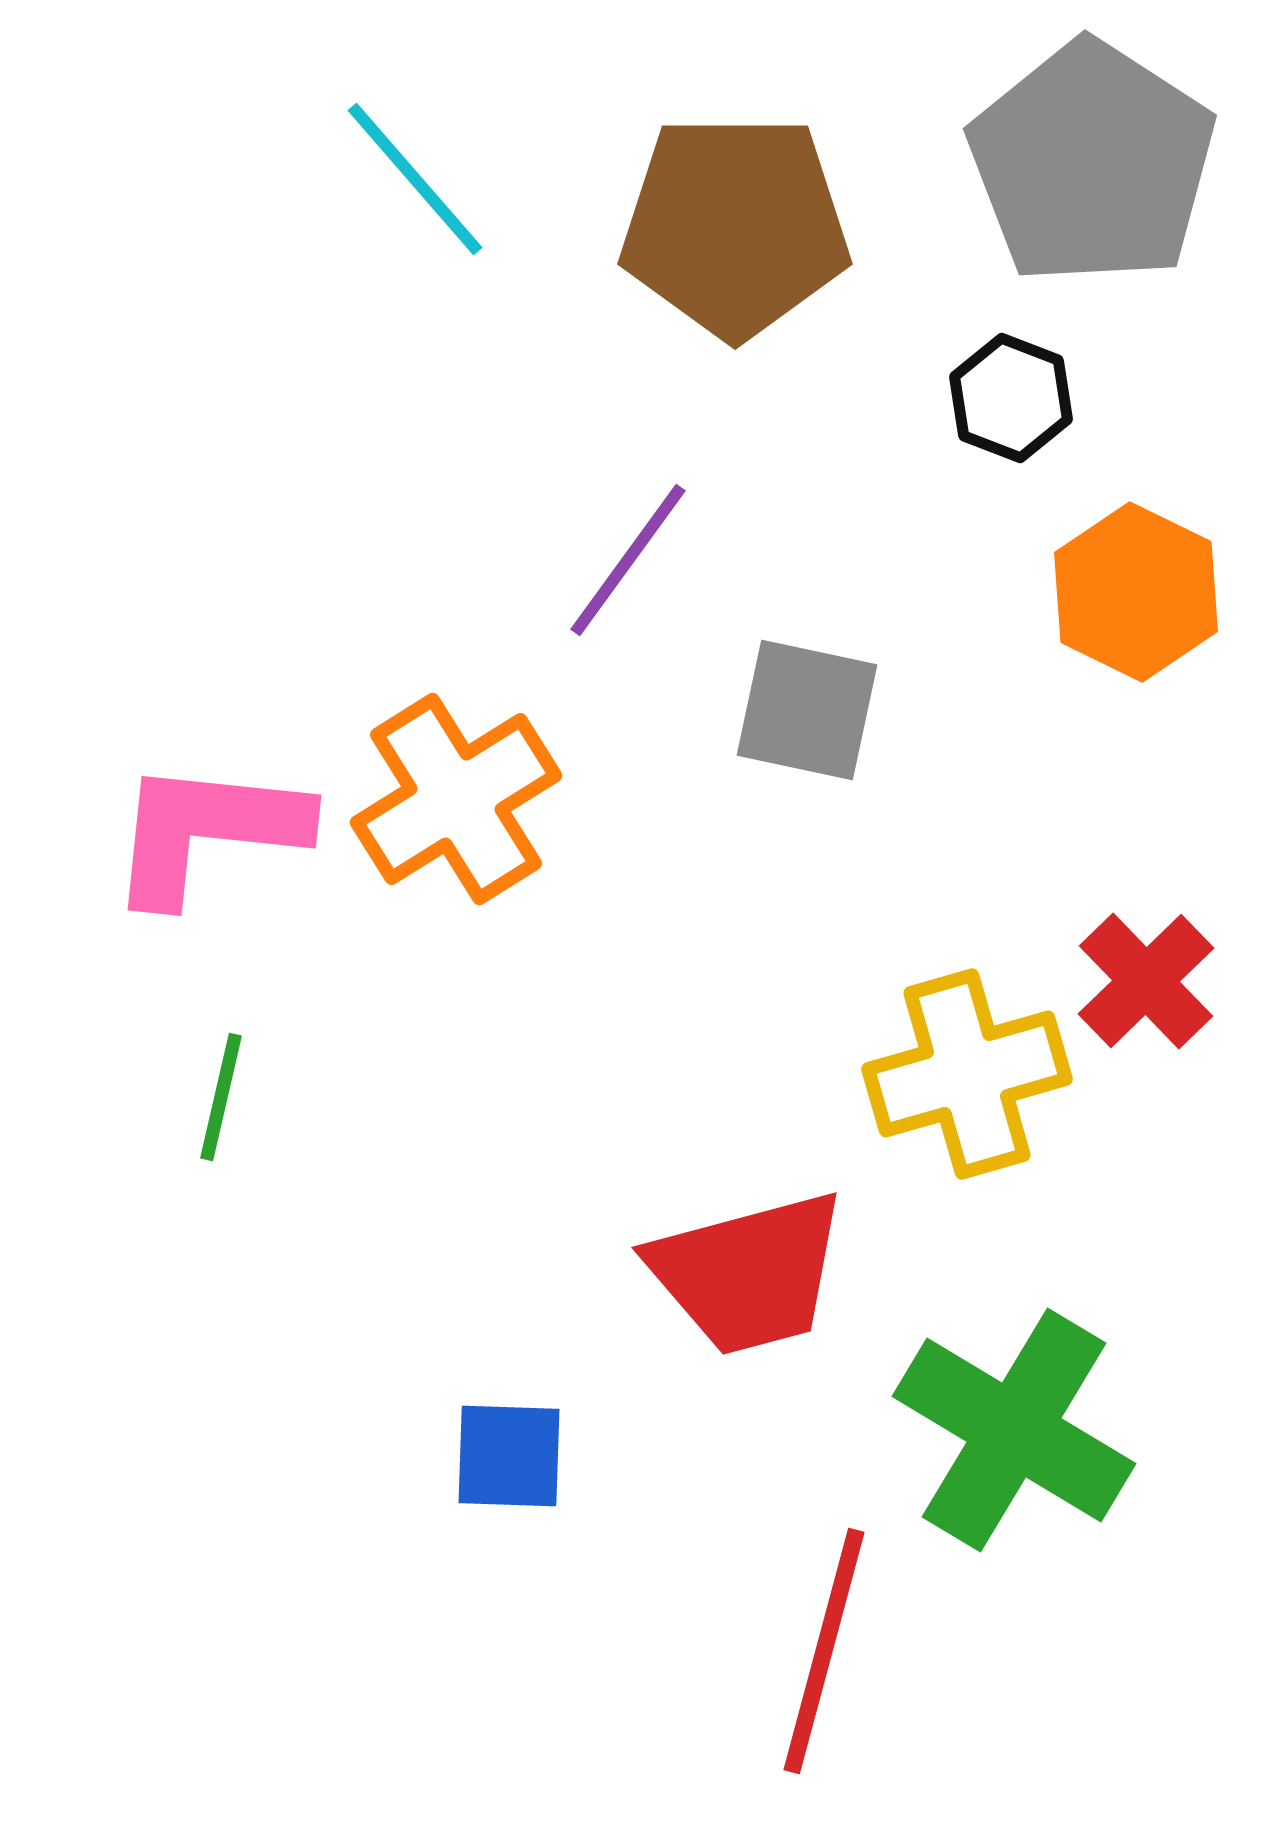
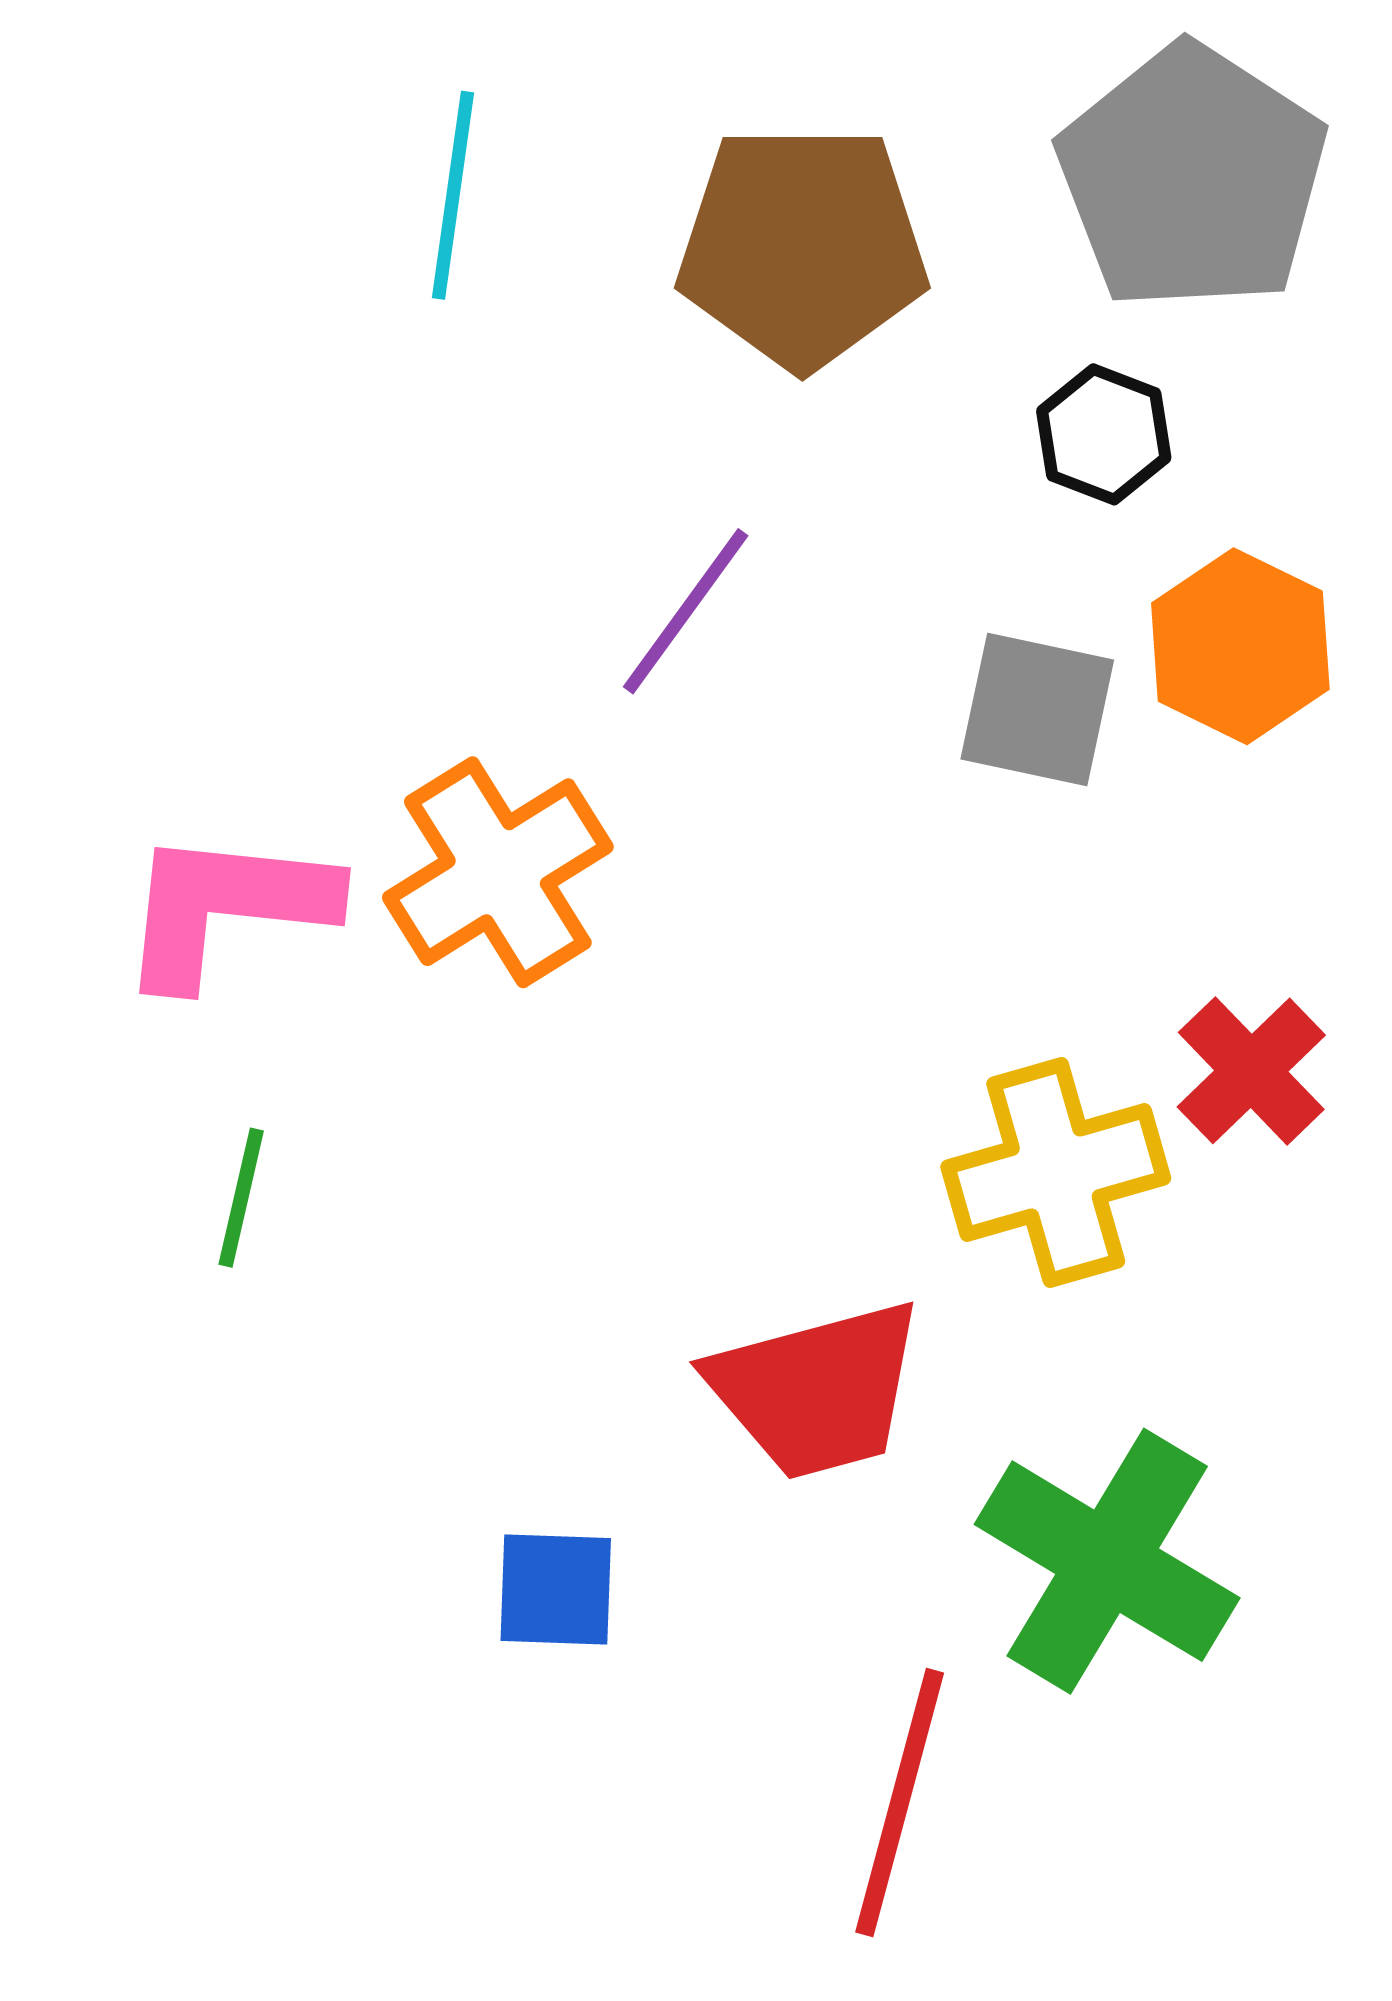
cyan line: (415, 179) -> (453, 195), turned 49
gray square: (807, 710) -> (1037, 710), moved

